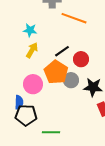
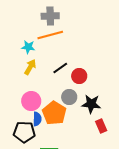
orange line: (74, 18) -> (50, 35), moved, turned -35
orange pentagon: (56, 72) -> (54, 113), moved
blue semicircle: (19, 102) -> (37, 119), moved

